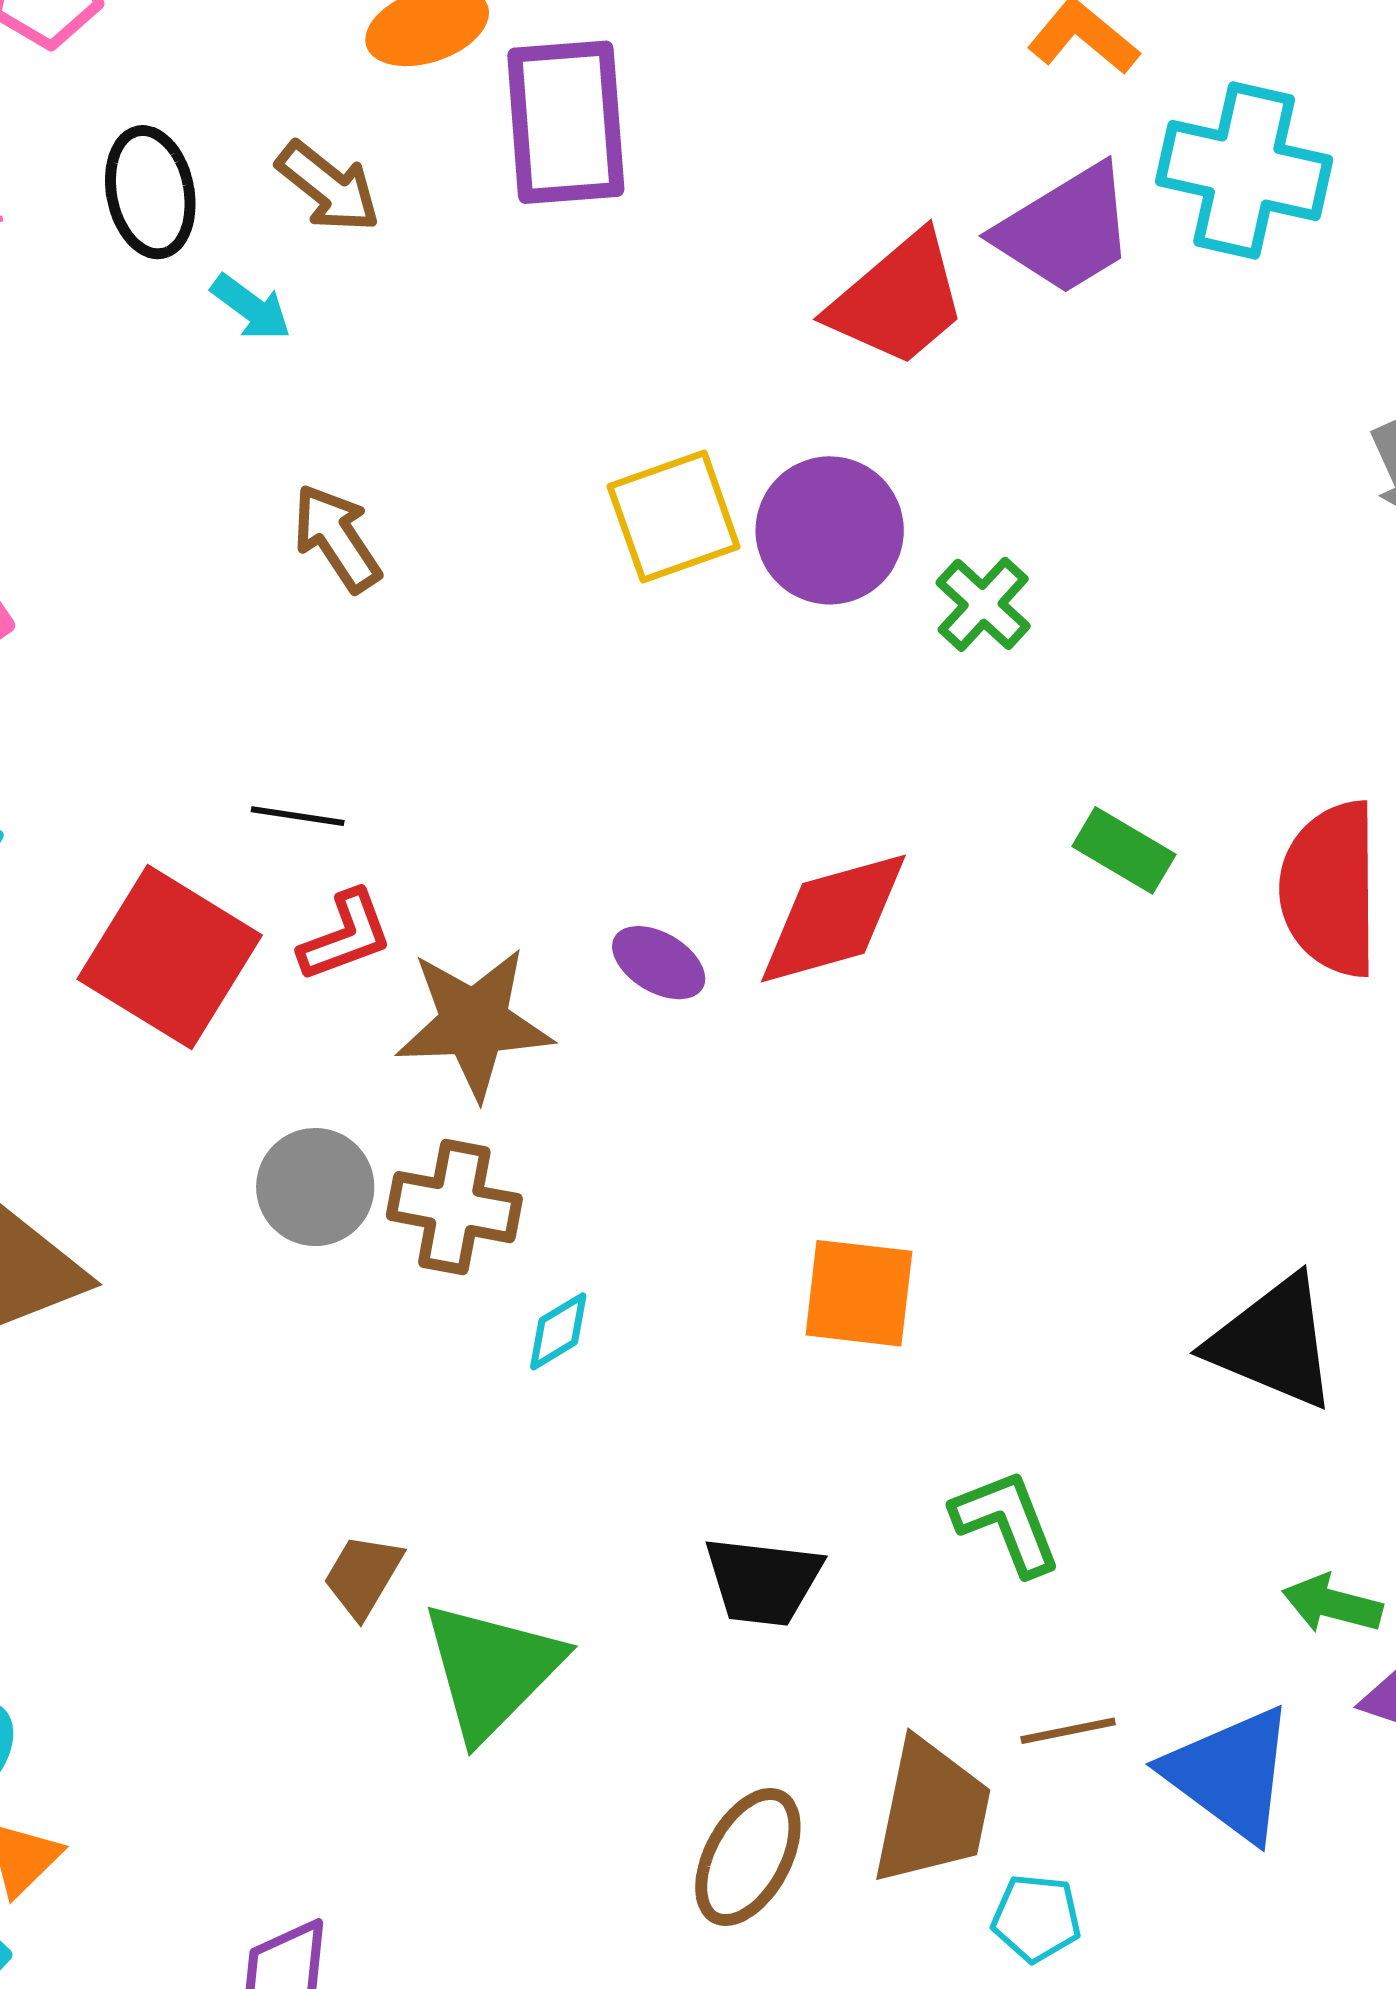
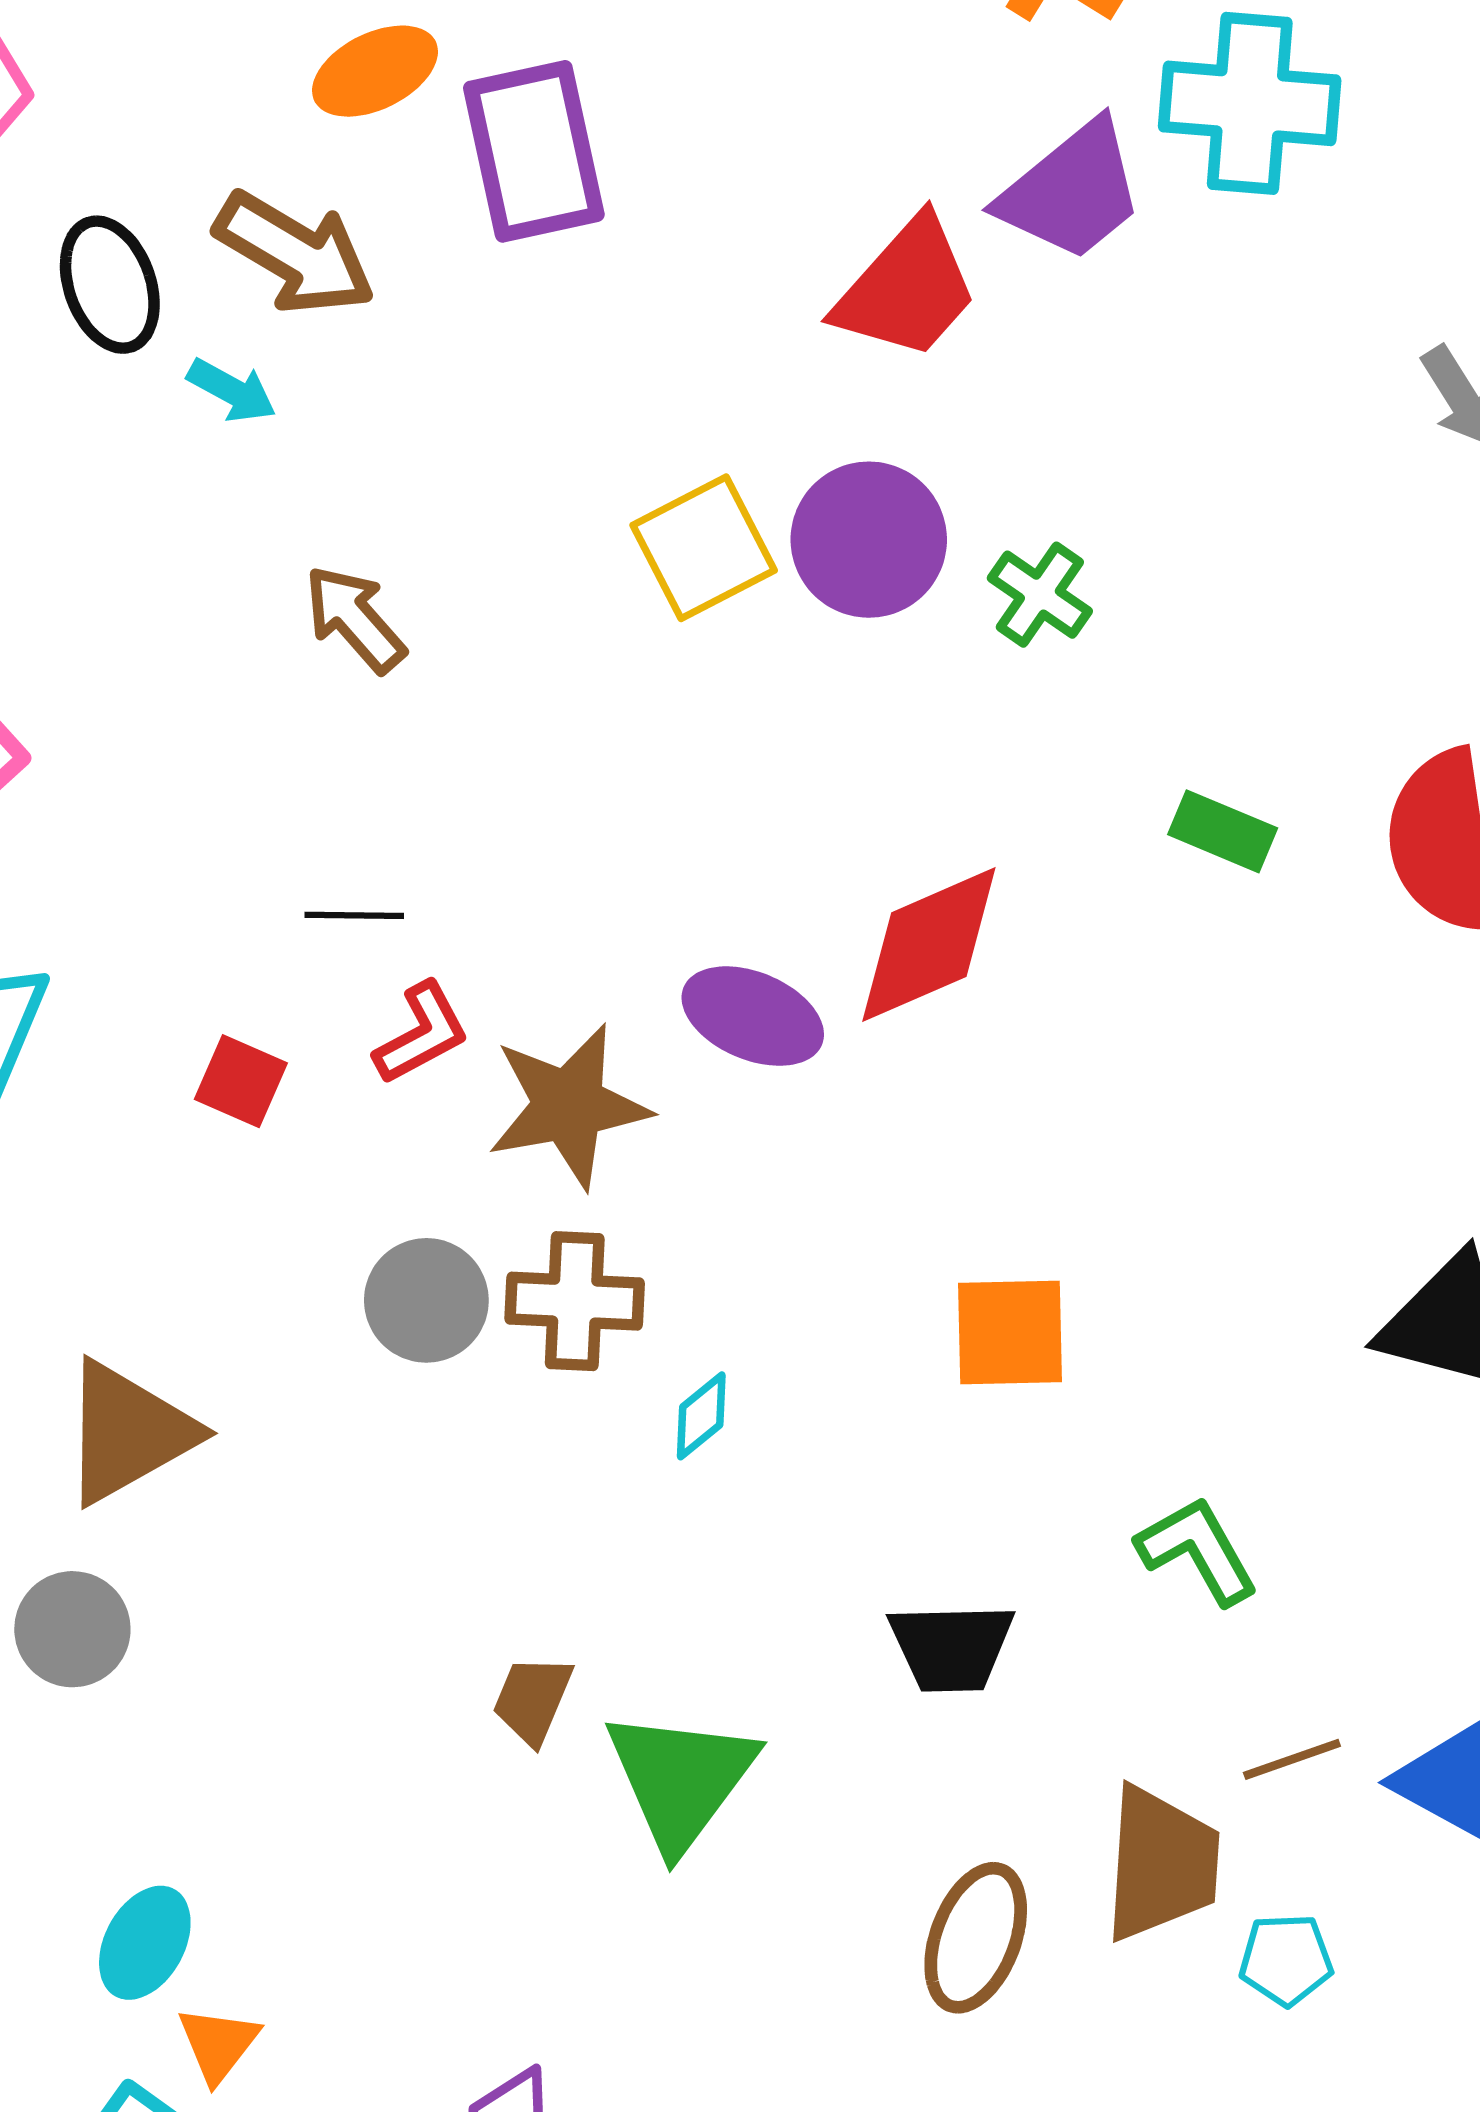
brown arrow: (328, 187) -> (295, 253), size x1.4
red square: (170, 957) -> (241, 1081), size x0.5
purple ellipse: (659, 963) -> (753, 1016), size x1.4

